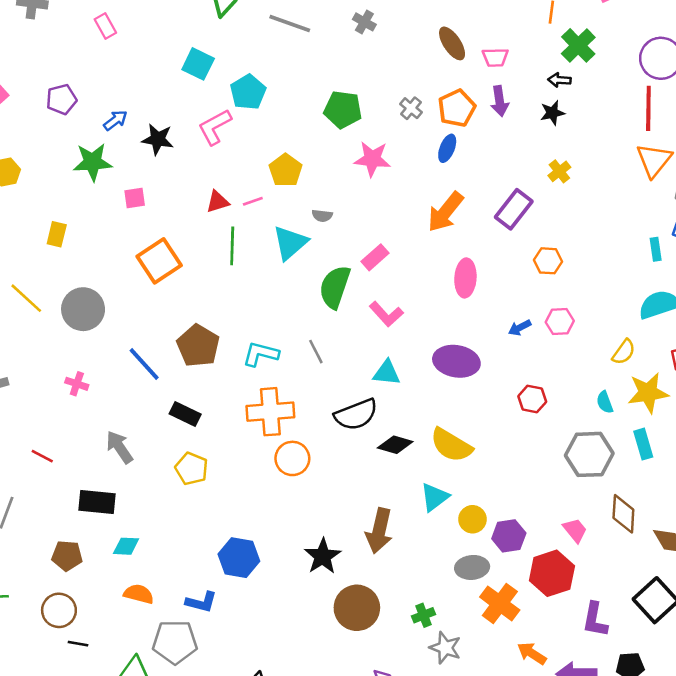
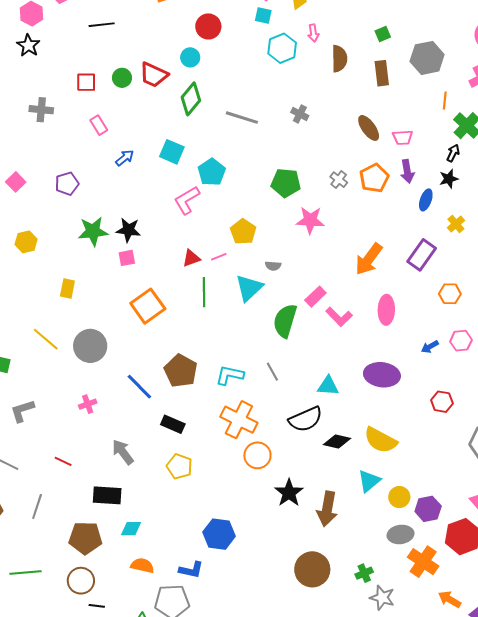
black arrow: (559, 80) -> (453, 153), turned 114
blue arrow: (115, 120) -> (125, 158), moved
black star: (158, 139) -> (128, 230), moved
blue ellipse: (447, 148) -> (426, 200), moved
pink L-shape: (386, 314) -> (339, 317), moved
pink cross: (77, 384) -> (88, 404), turned -36
orange cross: (270, 412) -> (239, 420), turned 33
brown pentagon: (67, 556) -> (85, 538), size x1.4
black star: (323, 556) -> (289, 493), moved

